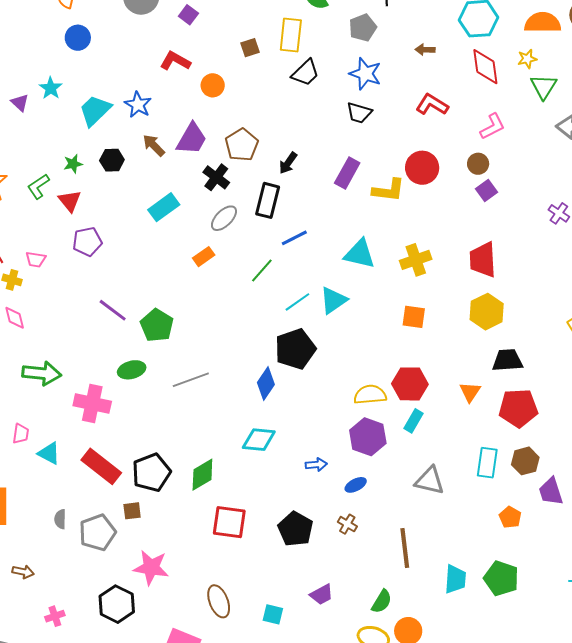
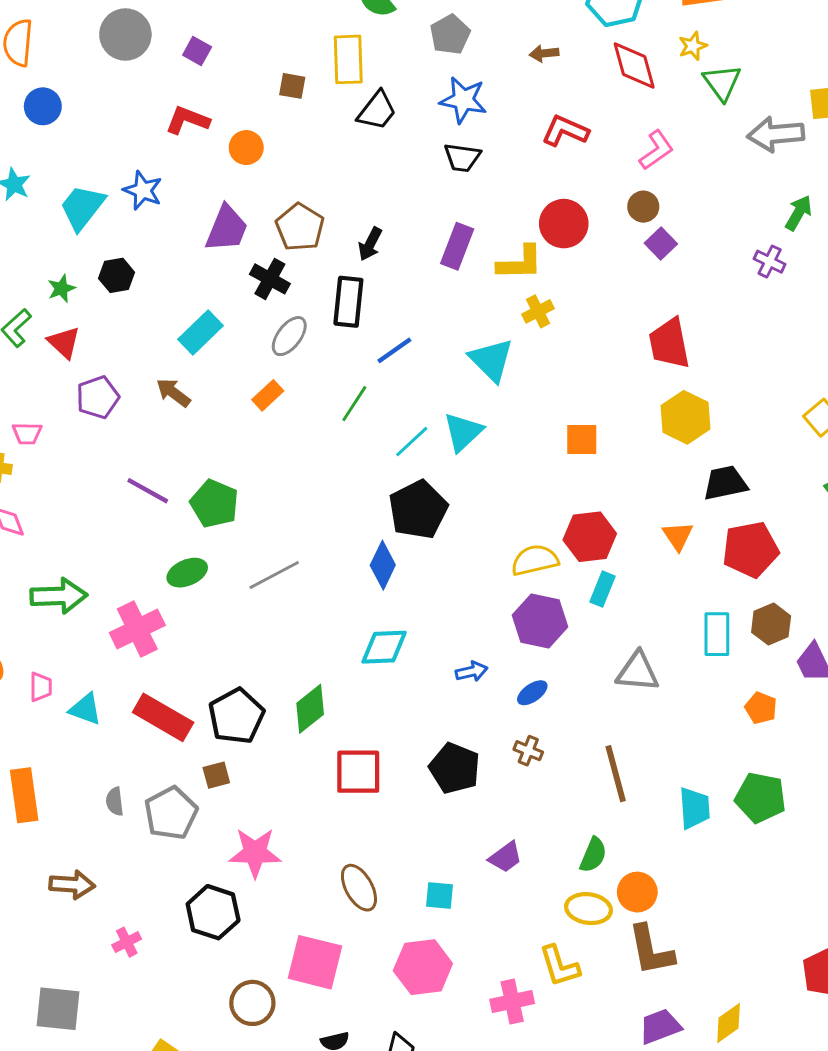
brown square: (250, 48) -> (292, 86), turned 36
brown arrow: (154, 145) -> (173, 393), moved
cyan triangle: (360, 254) -> (491, 360), turned 40
yellow cross: (416, 260) -> (538, 311), moved, size x0.7
pink cross: (92, 404) -> (137, 629), turned -30
brown arrow: (23, 572) -> (72, 885), size x1.4

